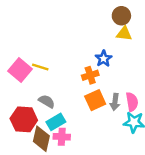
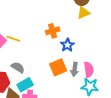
yellow triangle: (124, 34) -> (84, 13), turned -32
blue star: (104, 59) -> (67, 45), moved
orange cross: (90, 75) -> (53, 31), moved

